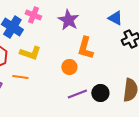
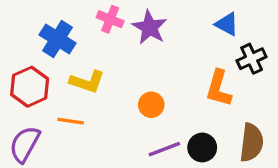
pink cross: (33, 15) -> (110, 19), moved
orange L-shape: (85, 48) -> (219, 88), moved

